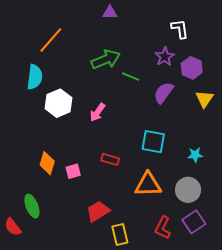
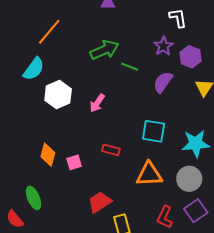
cyan semicircle: (35, 77) -> (34, 69), turned 30
cyan star: (195, 155) -> (196, 144), size x1.8

